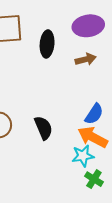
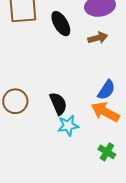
black ellipse: (47, 44) -> (61, 24), turned -35
cyan star: (83, 156) -> (68, 126), moved

